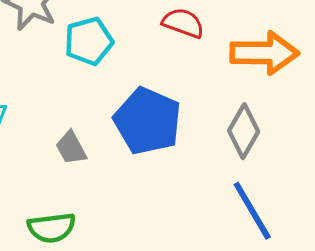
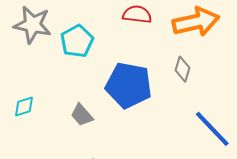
gray diamond: (244, 131) -> (183, 69), moved, size x0.7

